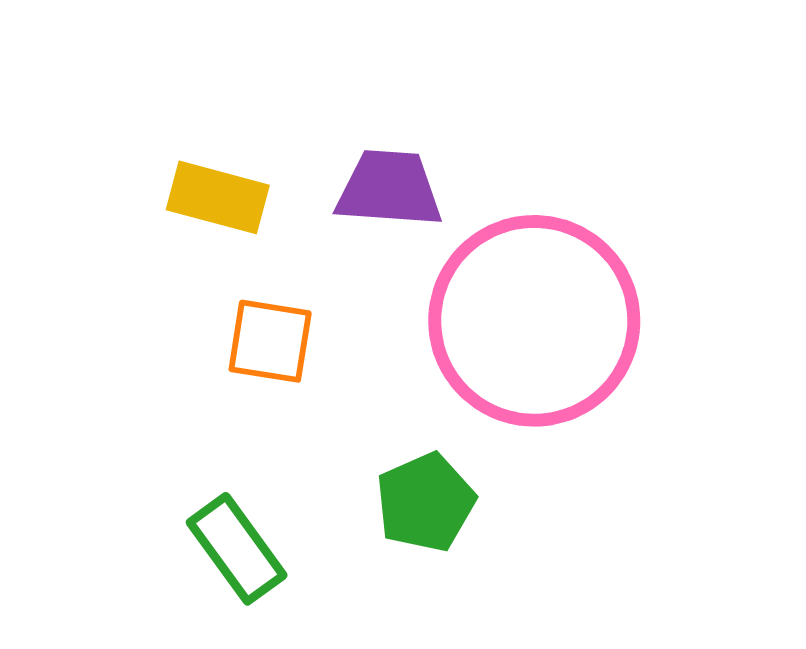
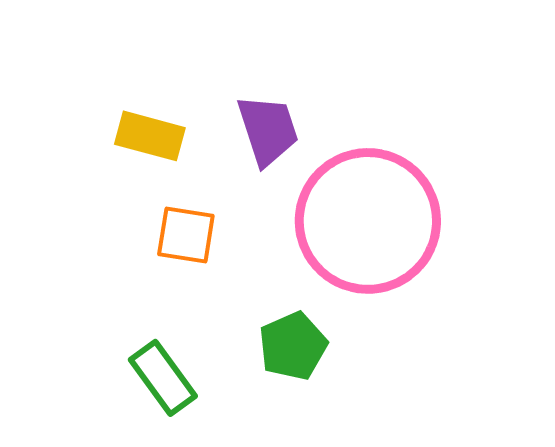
purple trapezoid: (389, 189) -> (268, 130), turned 68

